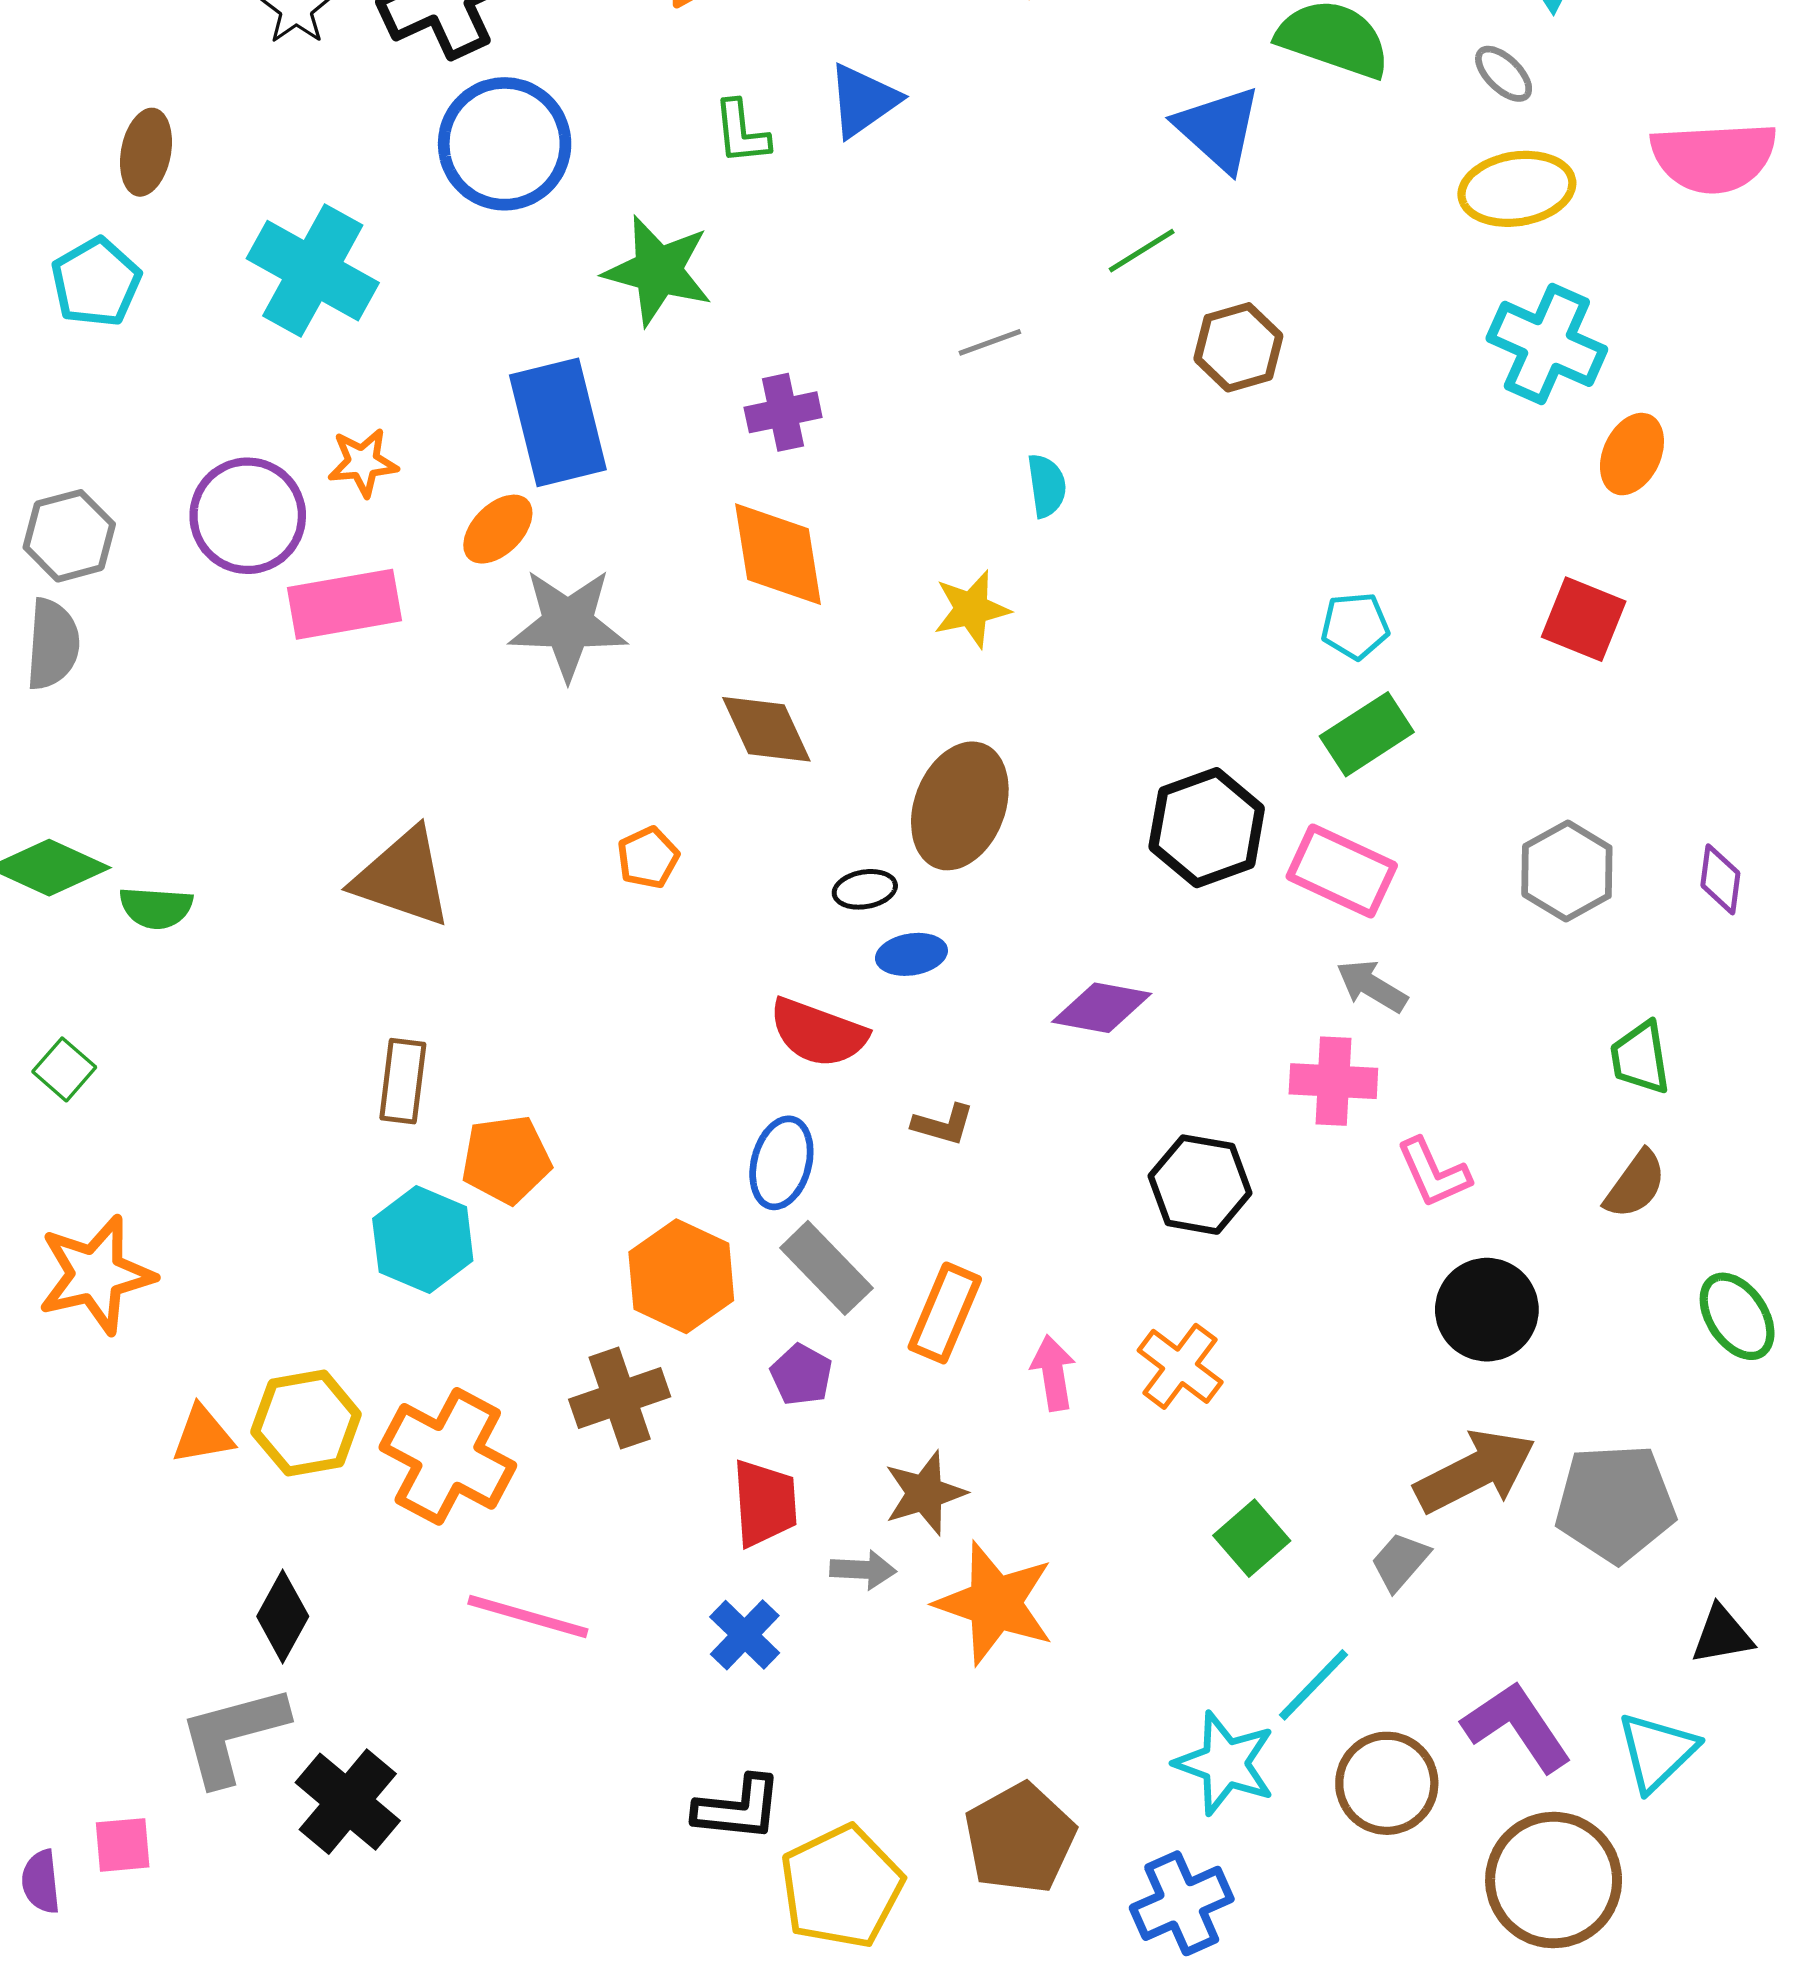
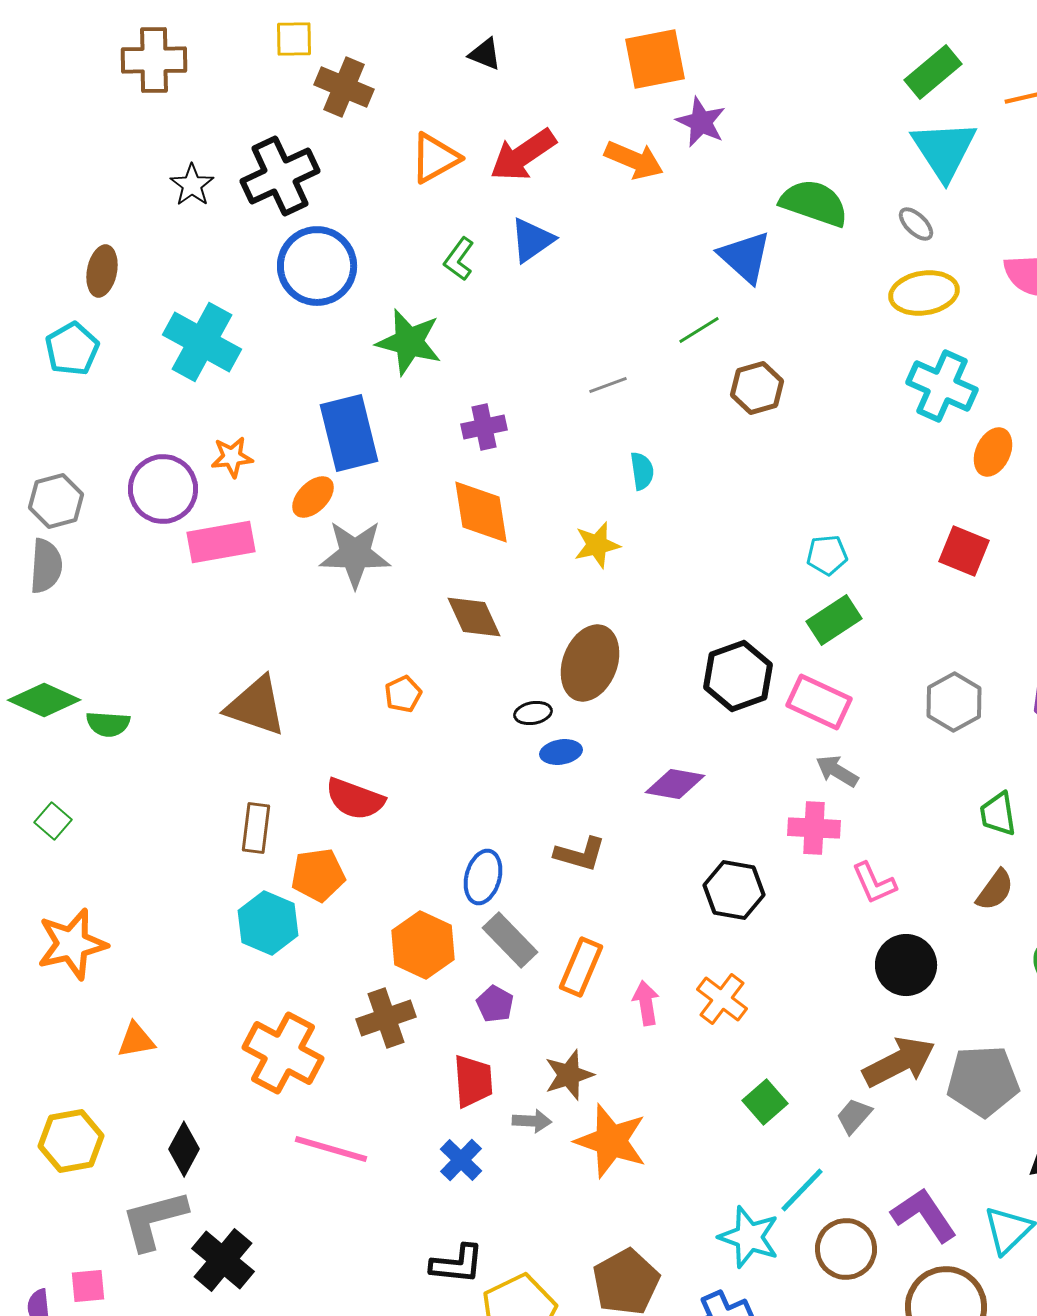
green L-shape: (741, 132) -> (459, 259), turned 42
red semicircle: (818, 1033) -> (355, 799), moved
brown L-shape: (943, 1124) -> (580, 854), size x1.4
yellow hexagon: (306, 1423) -> (71, 1141), moved

